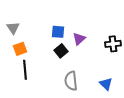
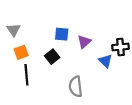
black square: (61, 51) -> (52, 57), moved
blue triangle: (106, 84) -> (106, 61), moved

